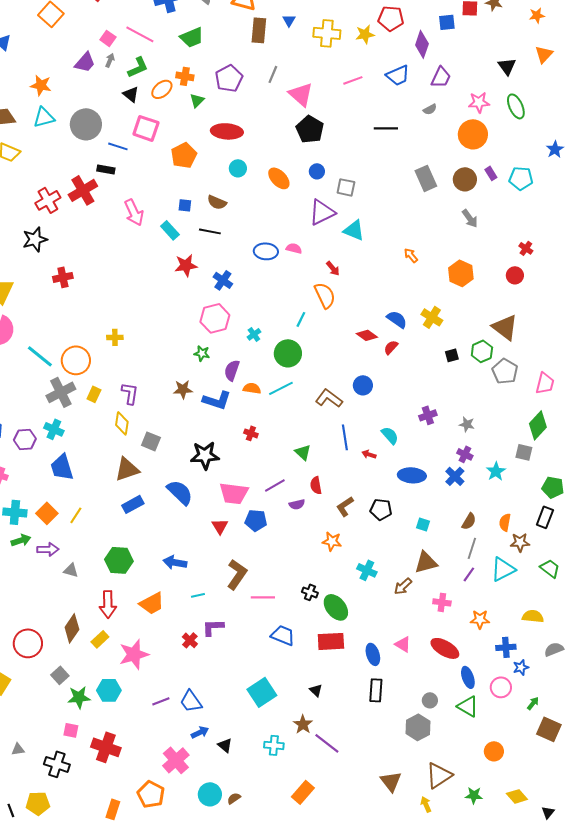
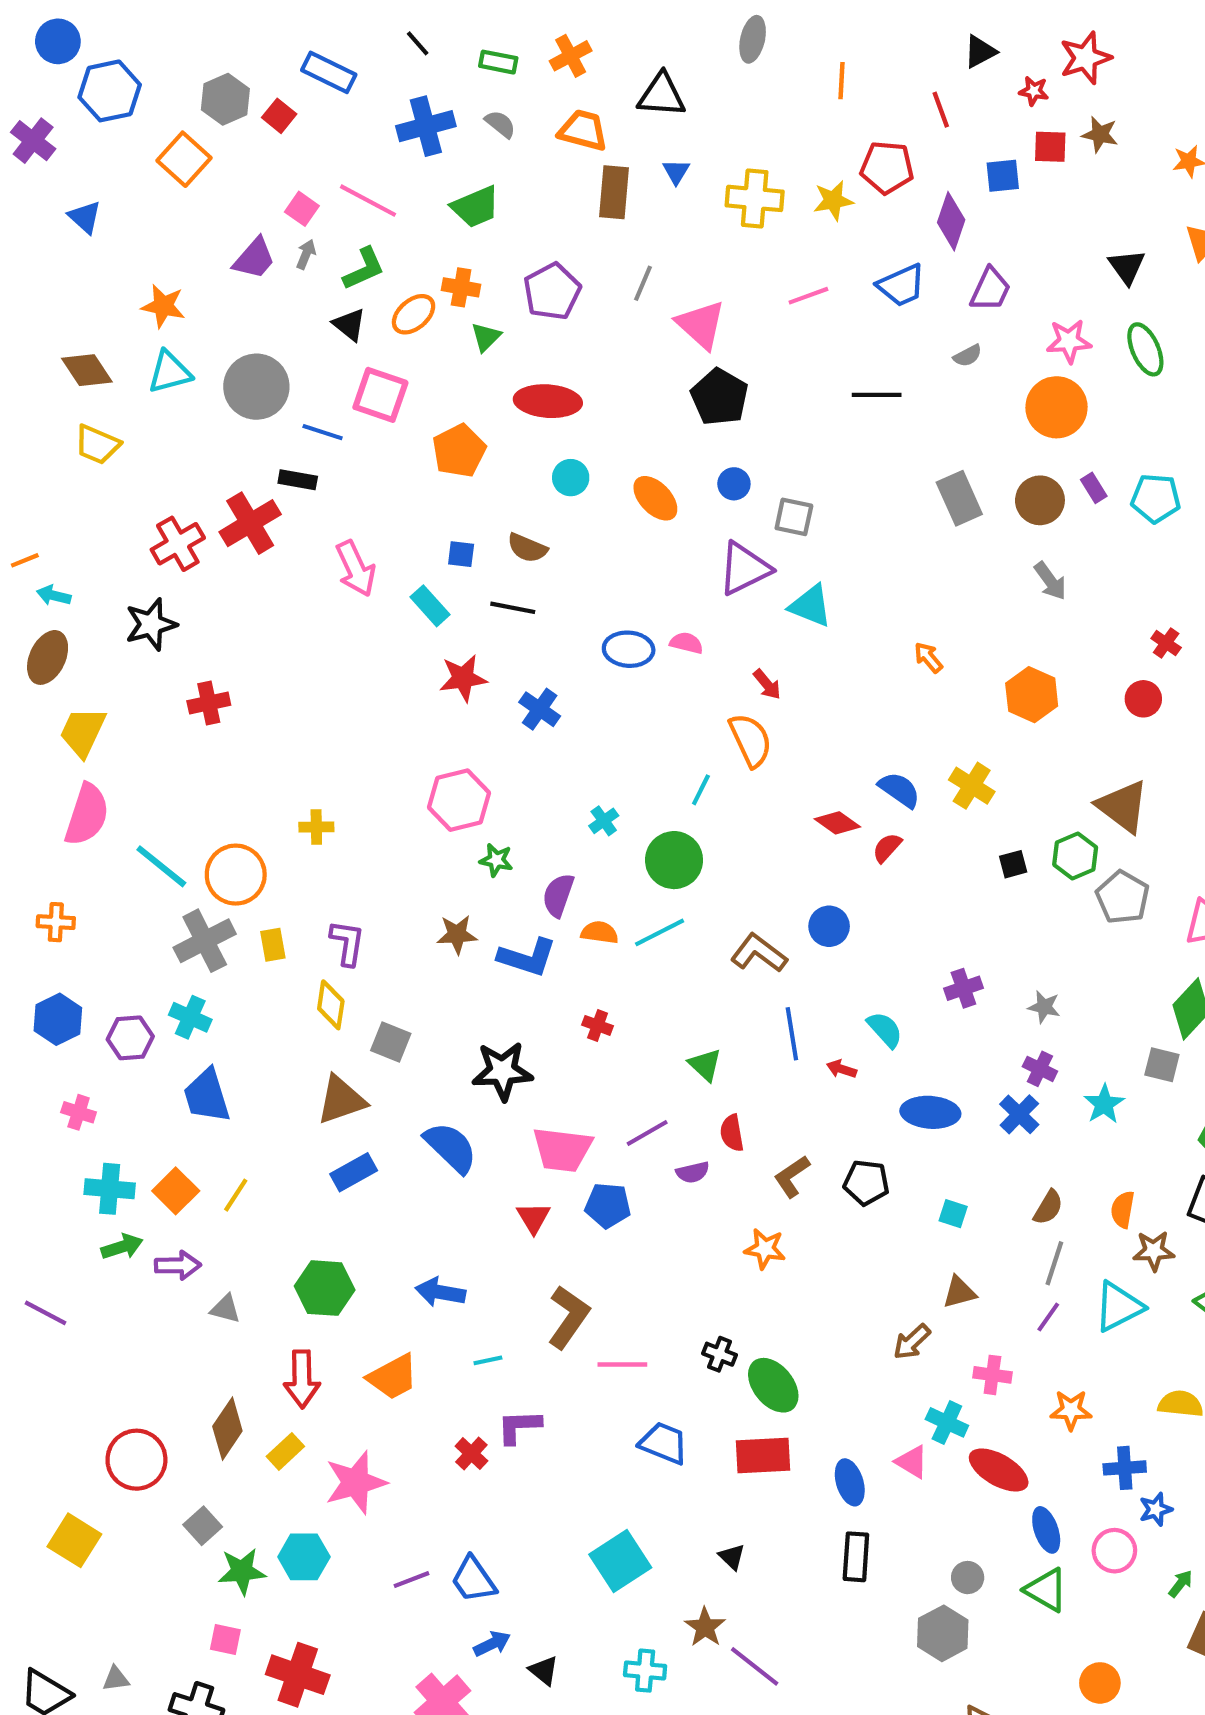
pink hexagon: (215, 318) -> (459, 800), moved
yellow rectangle: (94, 394) -> (273, 945), turned -35
brown triangle: (426, 562) -> (959, 1292), size x0.7
cyan cross: (367, 570) -> (947, 1422), moved

